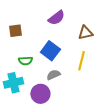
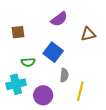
yellow line: (81, 61) -> (80, 91), moved
gray semicircle: (53, 75) -> (64, 75), moved, turned 120

